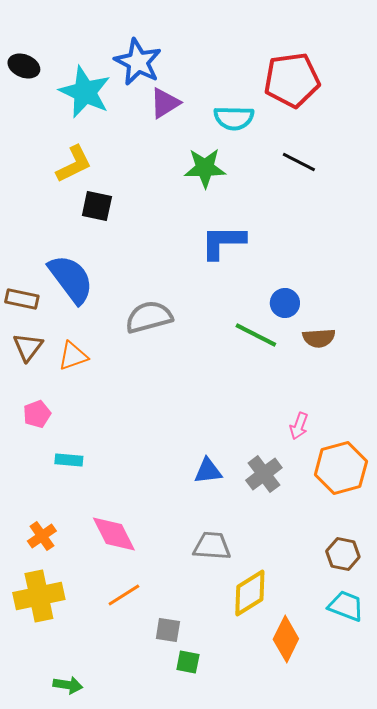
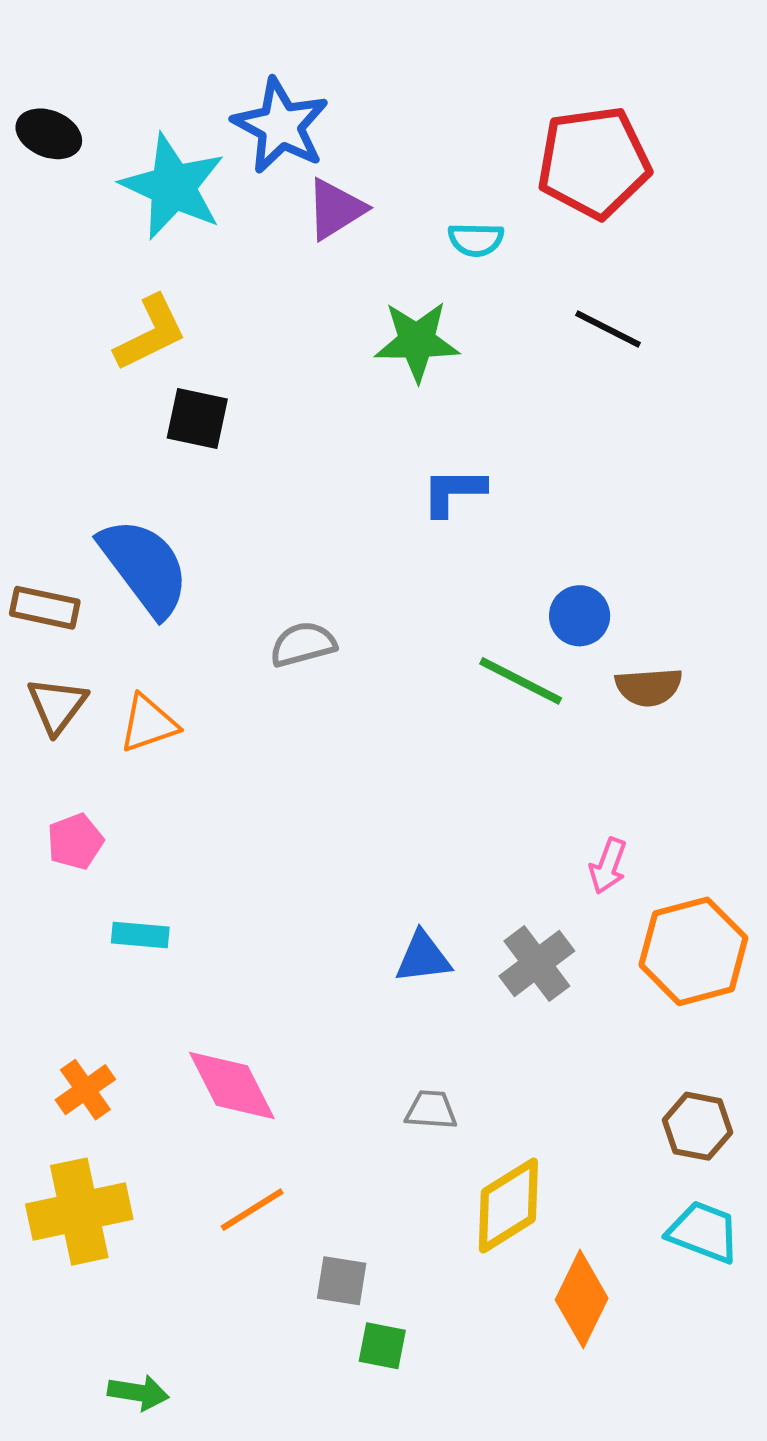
cyan semicircle: (234, 118) -> (476, 240), size x0.7
blue L-shape: (223, 242) -> (453, 492), size x0.7
gray semicircle: (149, 317) -> (303, 644), size x0.7
gray trapezoid: (212, 546) -> (431, 1110), size x0.7

